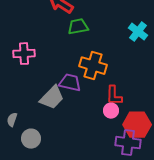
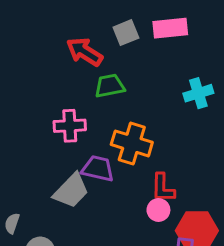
cyan cross: (138, 32) -> (198, 93), turned 36
pink cross: (24, 54) -> (70, 126), moved

